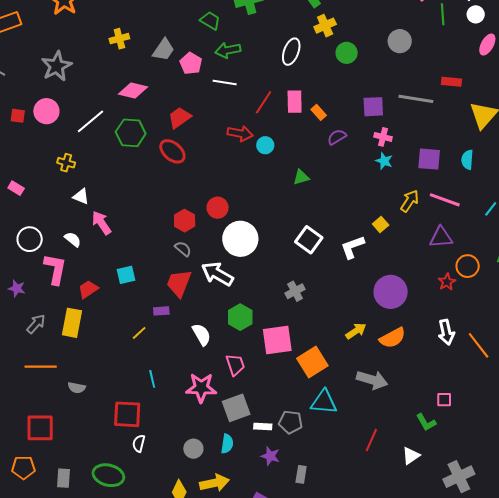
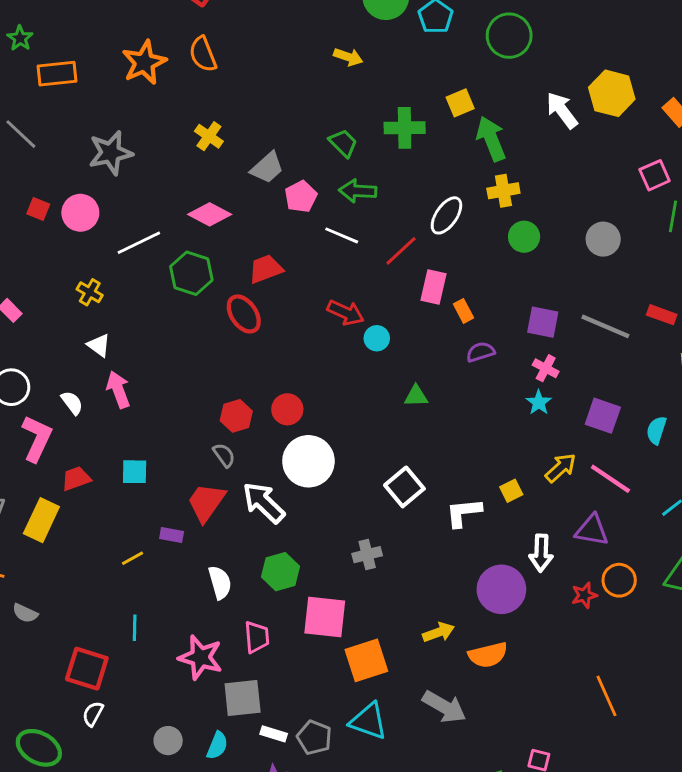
yellow cross: (119, 39) -> (209, 136), turned 36
red line: (264, 102) -> (401, 251), moved
white arrow: (446, 332) -> (541, 553), moved

